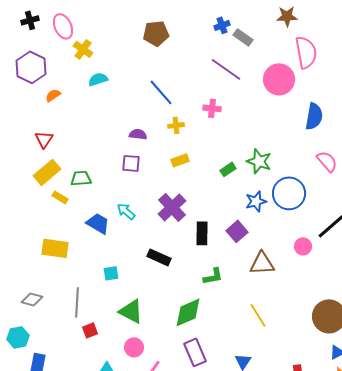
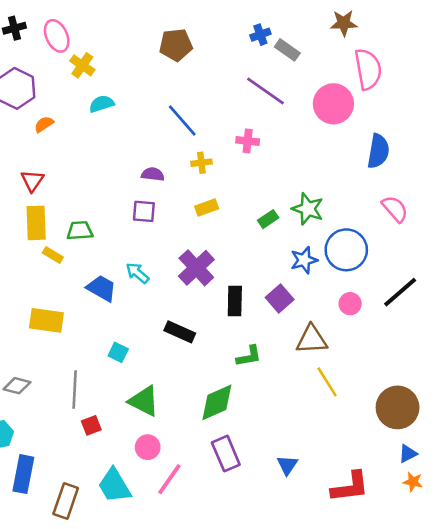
yellow rectangle: (47, 172) -> (36, 223), turned -52
pink circle: (303, 246) -> (350, 304), moved
cyan square: (111, 273) -> (118, 352), turned 35
yellow line: (258, 315) -> (327, 382), moved

